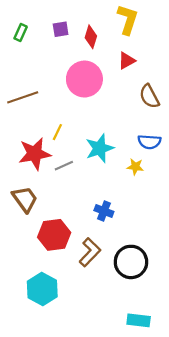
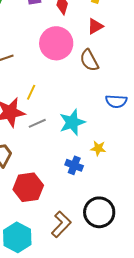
brown semicircle: (149, 96) -> (89, 60), moved
cyan star: (100, 148) -> (72, 122), moved
yellow star: (135, 167) -> (98, 148), moved
brown L-shape: (90, 252) -> (61, 224), moved

